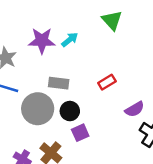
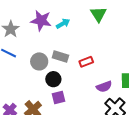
gray rectangle: (59, 83) -> (60, 56), moved
gray circle: (38, 109) -> (39, 61), moved, size x0.7

